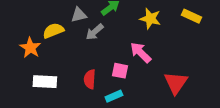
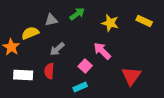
gray arrow: (95, 32) -> (57, 49), moved
pink square: (120, 71) -> (85, 66), turned 32
red semicircle: (90, 79) -> (49, 71), moved

